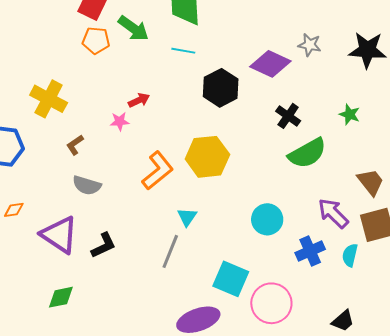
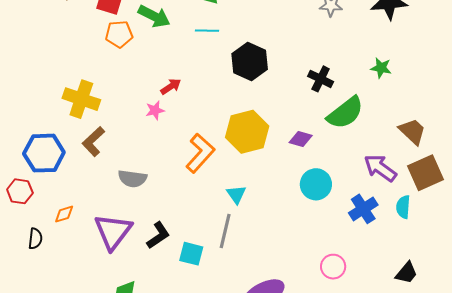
purple diamond: (270, 64) -> (301, 139), moved, size x0.6
brown L-shape: (75, 145) -> (93, 142), moved, size x1.4
purple triangle: (59, 235) -> (113, 232), turned 42
cyan square: (231, 279) -> (191, 254), moved, size x0.7
pink circle: (271, 303) -> (333, 267), size x0.6

